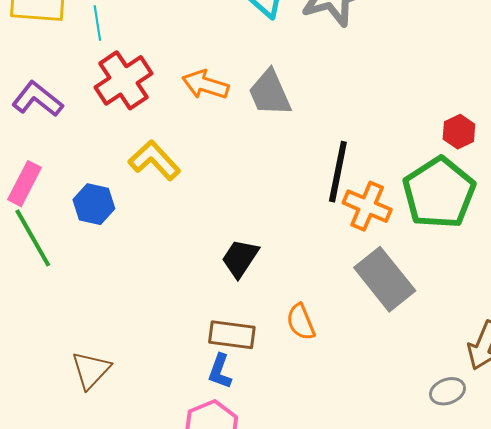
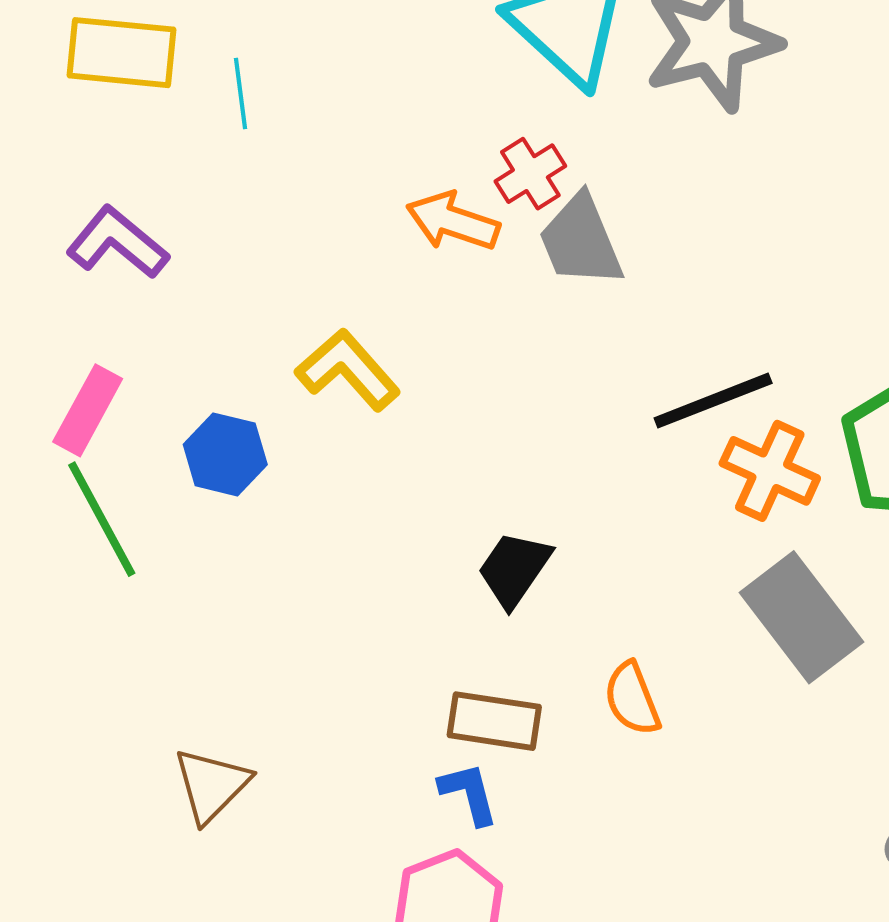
red cross: (123, 80) -> (530, 174), moved, size x0.6
black line: (338, 172) -> (713, 401), turned 56
blue L-shape: (220, 371) -> (469, 793), turned 144

